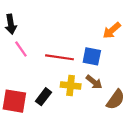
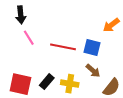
yellow cross: (71, 86) -> (70, 84), moved

